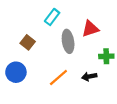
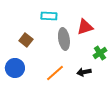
cyan rectangle: (52, 17) -> (49, 16), turned 56
green cross: (106, 56) -> (100, 53), turned -32

